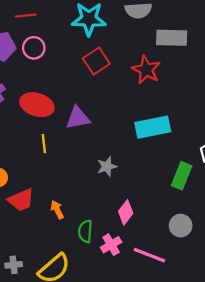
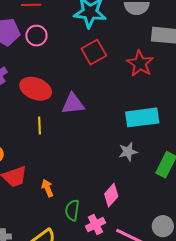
gray star: (107, 166) -> (128, 152), moved
gray circle: (181, 226) -> (163, 226), moved

